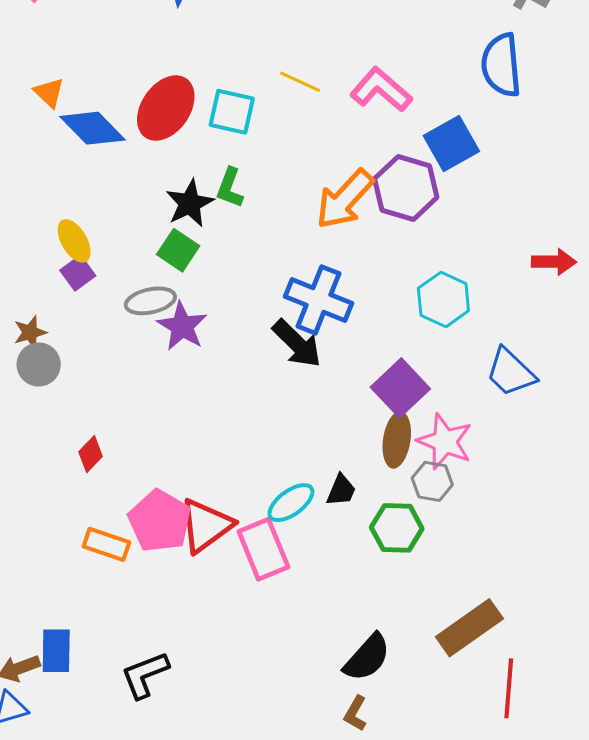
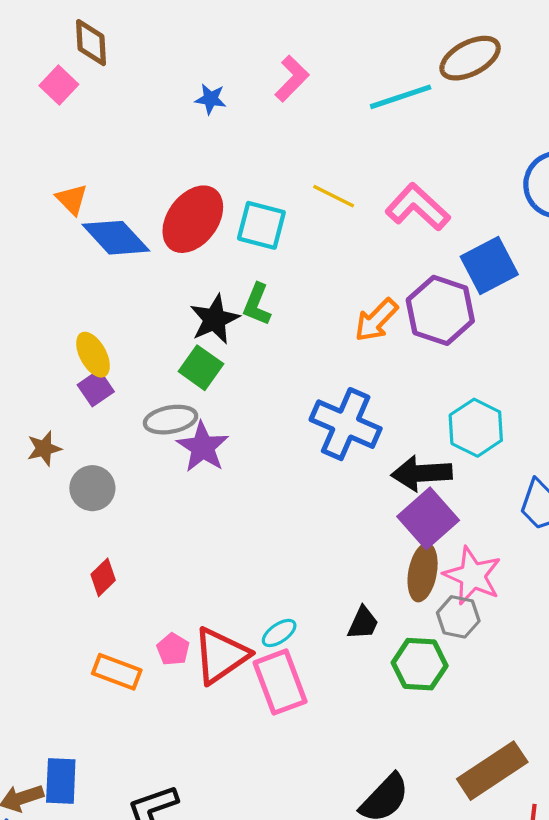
orange arrow: (345, 199) -> (376, 320), size x0.7
black arrow: (297, 344) -> (422, 473), moved, turned 130
gray circle: (39, 365) -> (92, 488), moved
cyan ellipse: (291, 503) -> (279, 633), moved, size x0.7
pink pentagon: (160, 521) -> (173, 649), size x0.5

